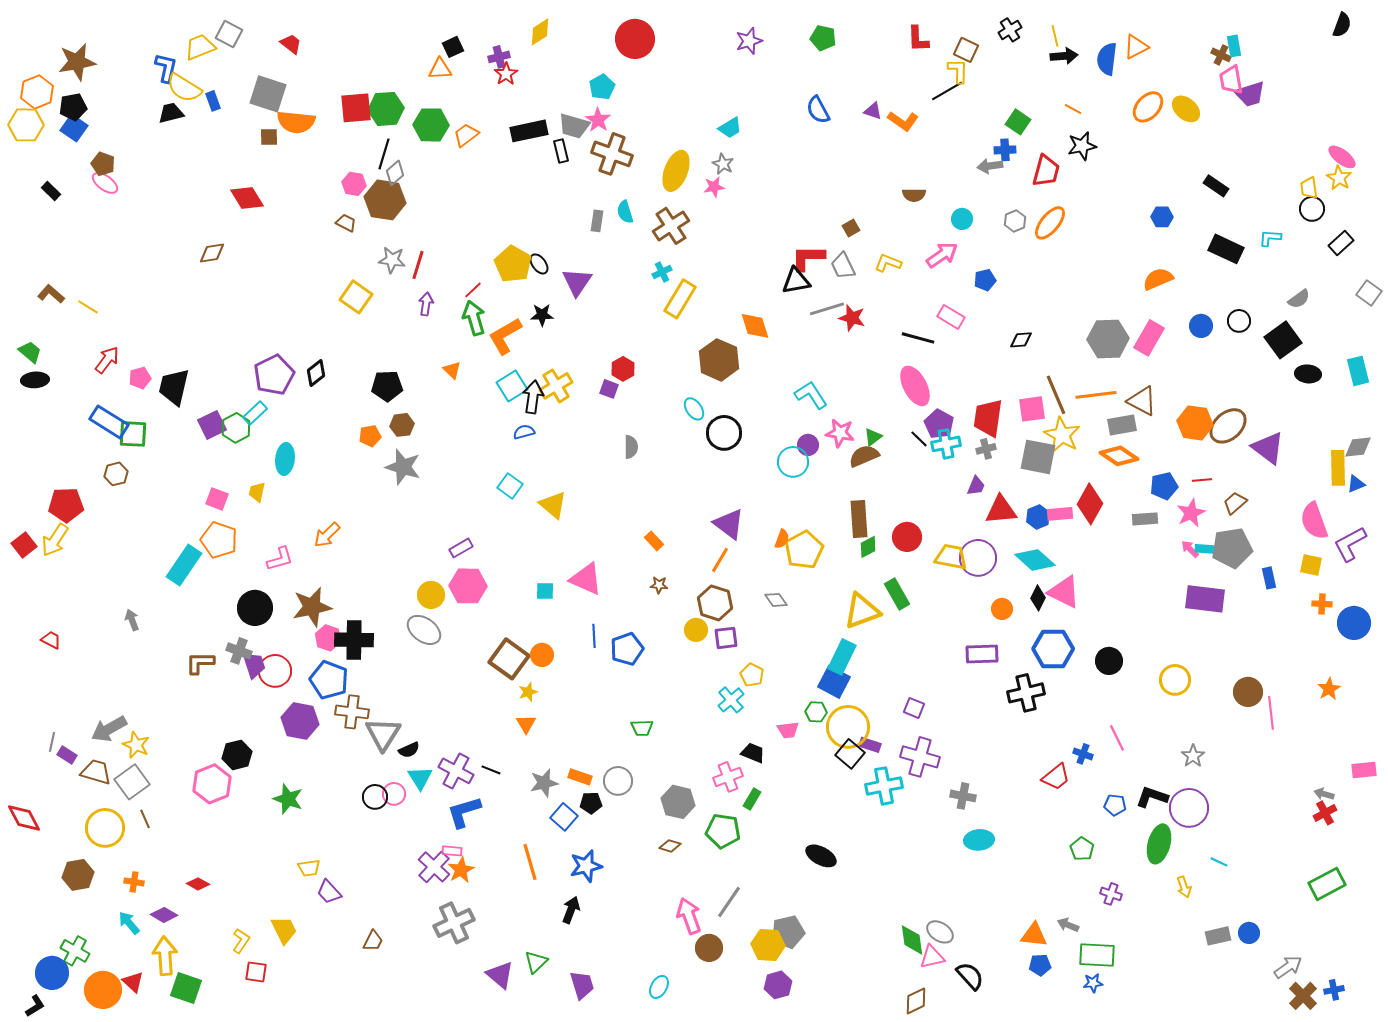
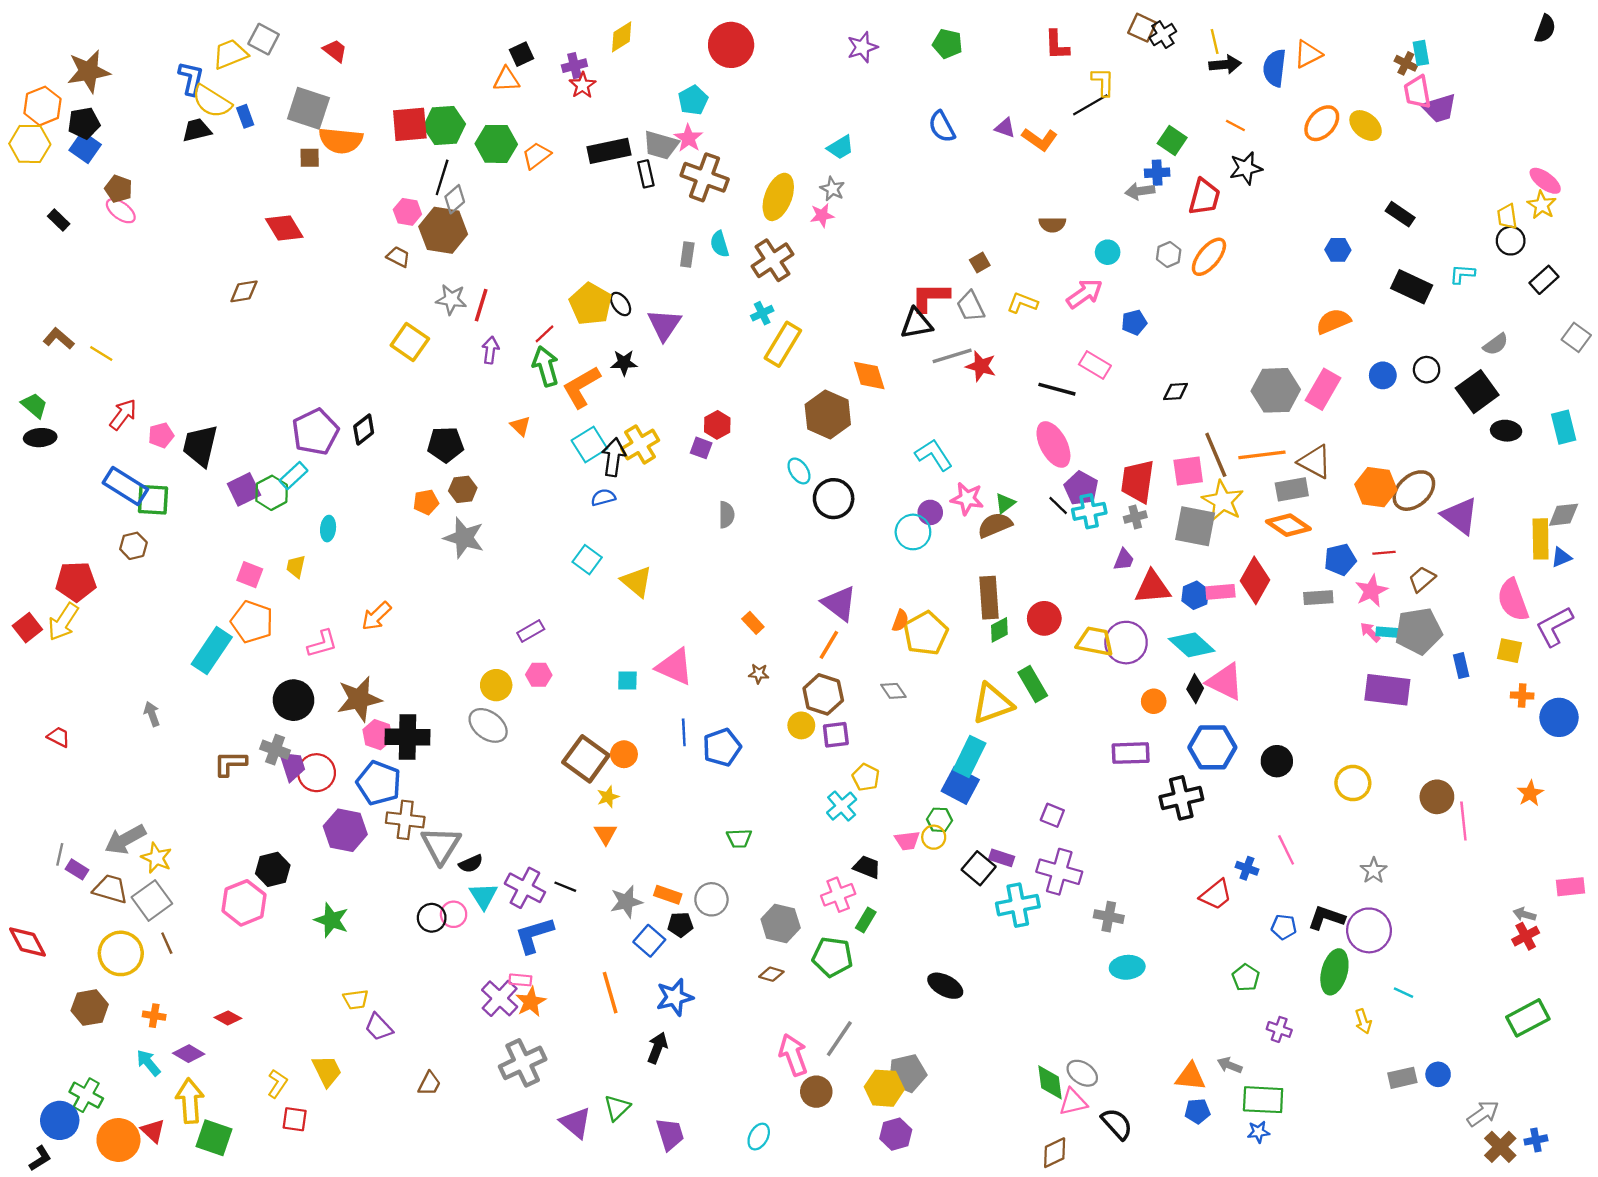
brown square: (966, 50) -> (1142, 28), moved
cyan ellipse: (285, 459) -> (328, 529), size x0.7
pink hexagon: (468, 586) -> (539, 675), size x0.6
yellow circle: (848, 727) -> (934, 837), moved, size x0.5

